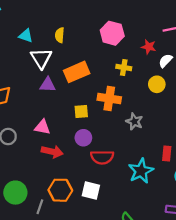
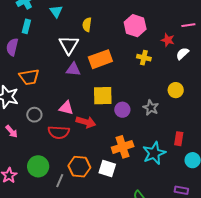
cyan triangle: (26, 36) -> (56, 11), moved, turned 32
yellow circle: (157, 84) -> (176, 90), moved
orange cross: (109, 99) -> (123, 147), moved, turned -30
yellow square: (81, 111) -> (103, 96), size x1.5
purple circle: (83, 138) -> (122, 110), moved
red arrow: (52, 152) -> (86, 122), moved
red semicircle: (102, 157) -> (59, 132), moved

